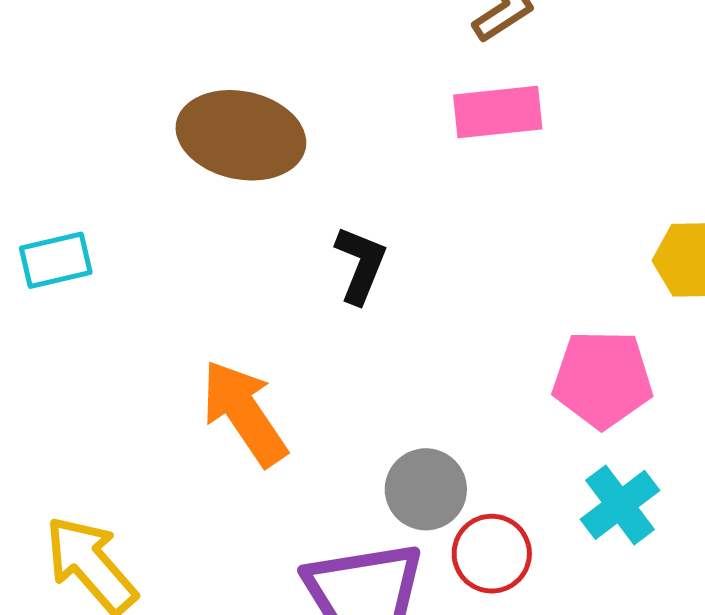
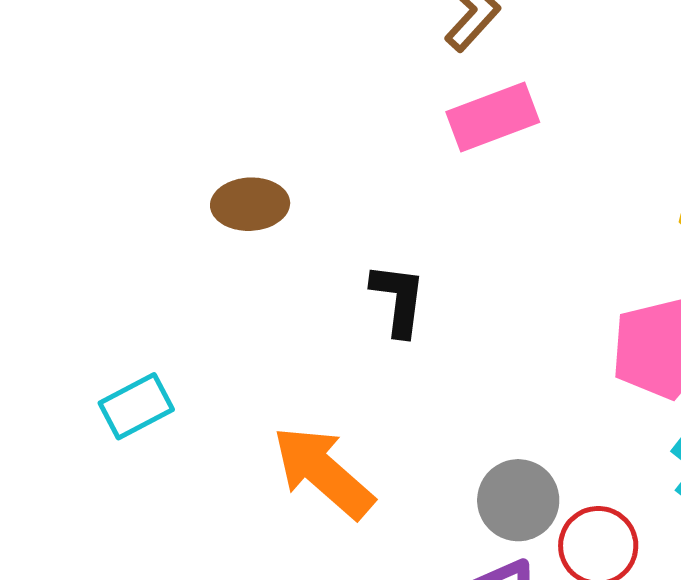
brown ellipse: (241, 135) -> (250, 204), size x0.6
cyan rectangle: (56, 260) -> (136, 406), moved

